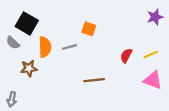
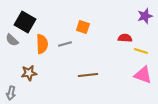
yellow line: (151, 54) -> (141, 51), turned 40
red semicircle: (126, 56) -> (125, 38), moved, turned 64
brown star: (29, 68) -> (29, 73), moved

